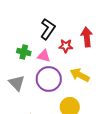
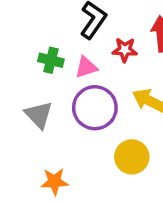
pink triangle: (44, 56) -> (86, 67), turned -32

